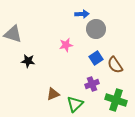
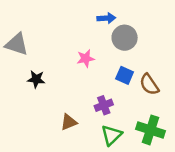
blue square: (96, 58) -> (125, 75), turned -32
purple cross: (92, 84) -> (104, 105), moved
green triangle: (75, 104) -> (112, 135), moved

